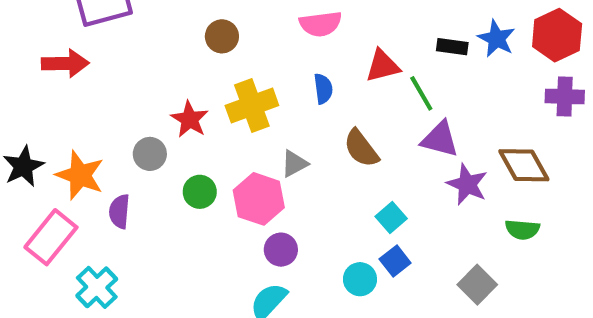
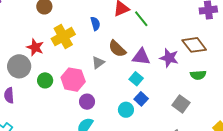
purple triangle: (440, 139) -> (141, 57), moved
gray circle: (150, 154) -> (19, 66), size x1.5
gray triangle: (294, 164) -> (98, 63), moved

